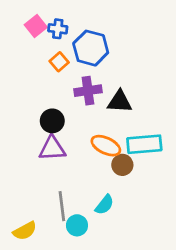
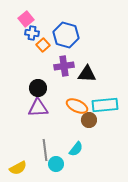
blue cross: (58, 29) -> (32, 33), moved

